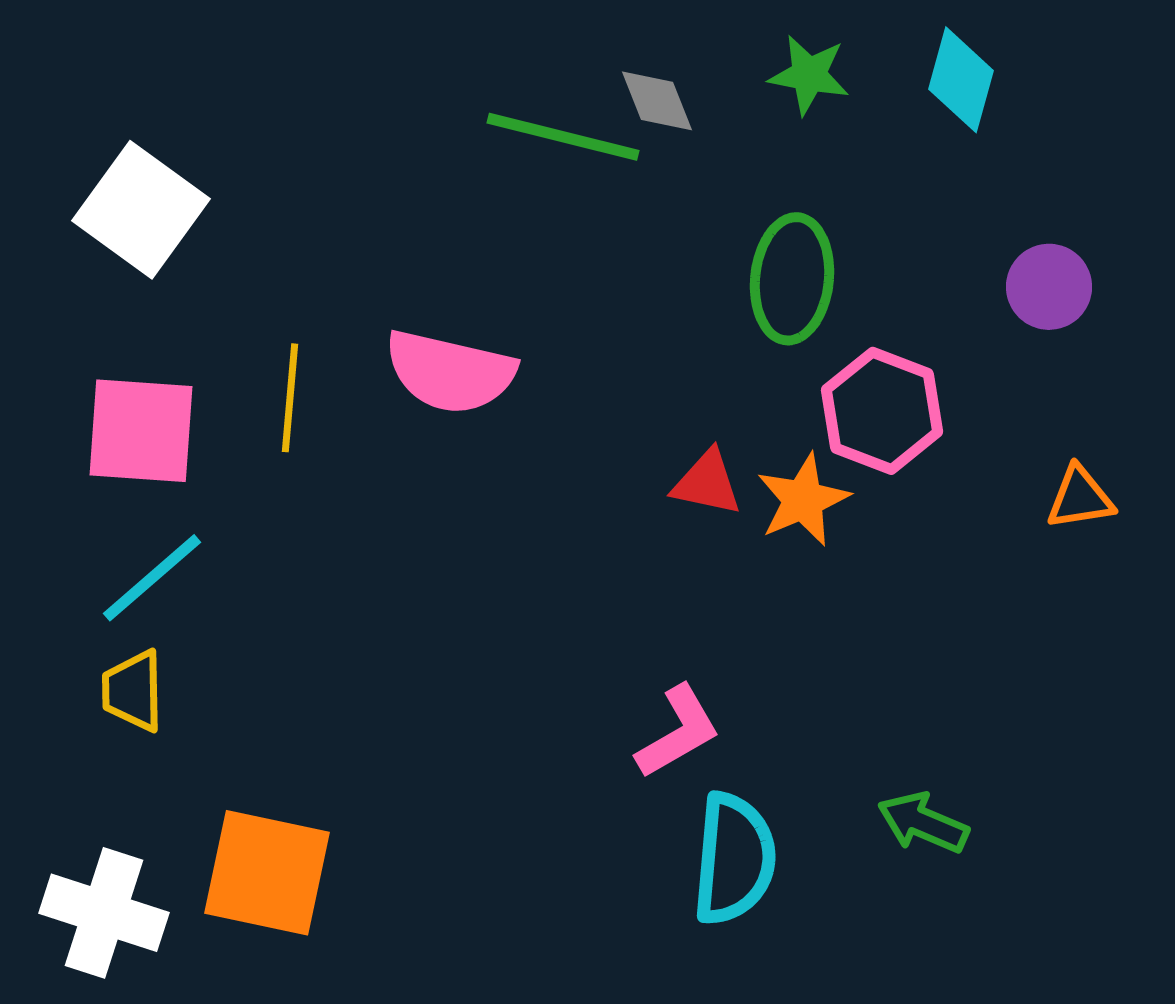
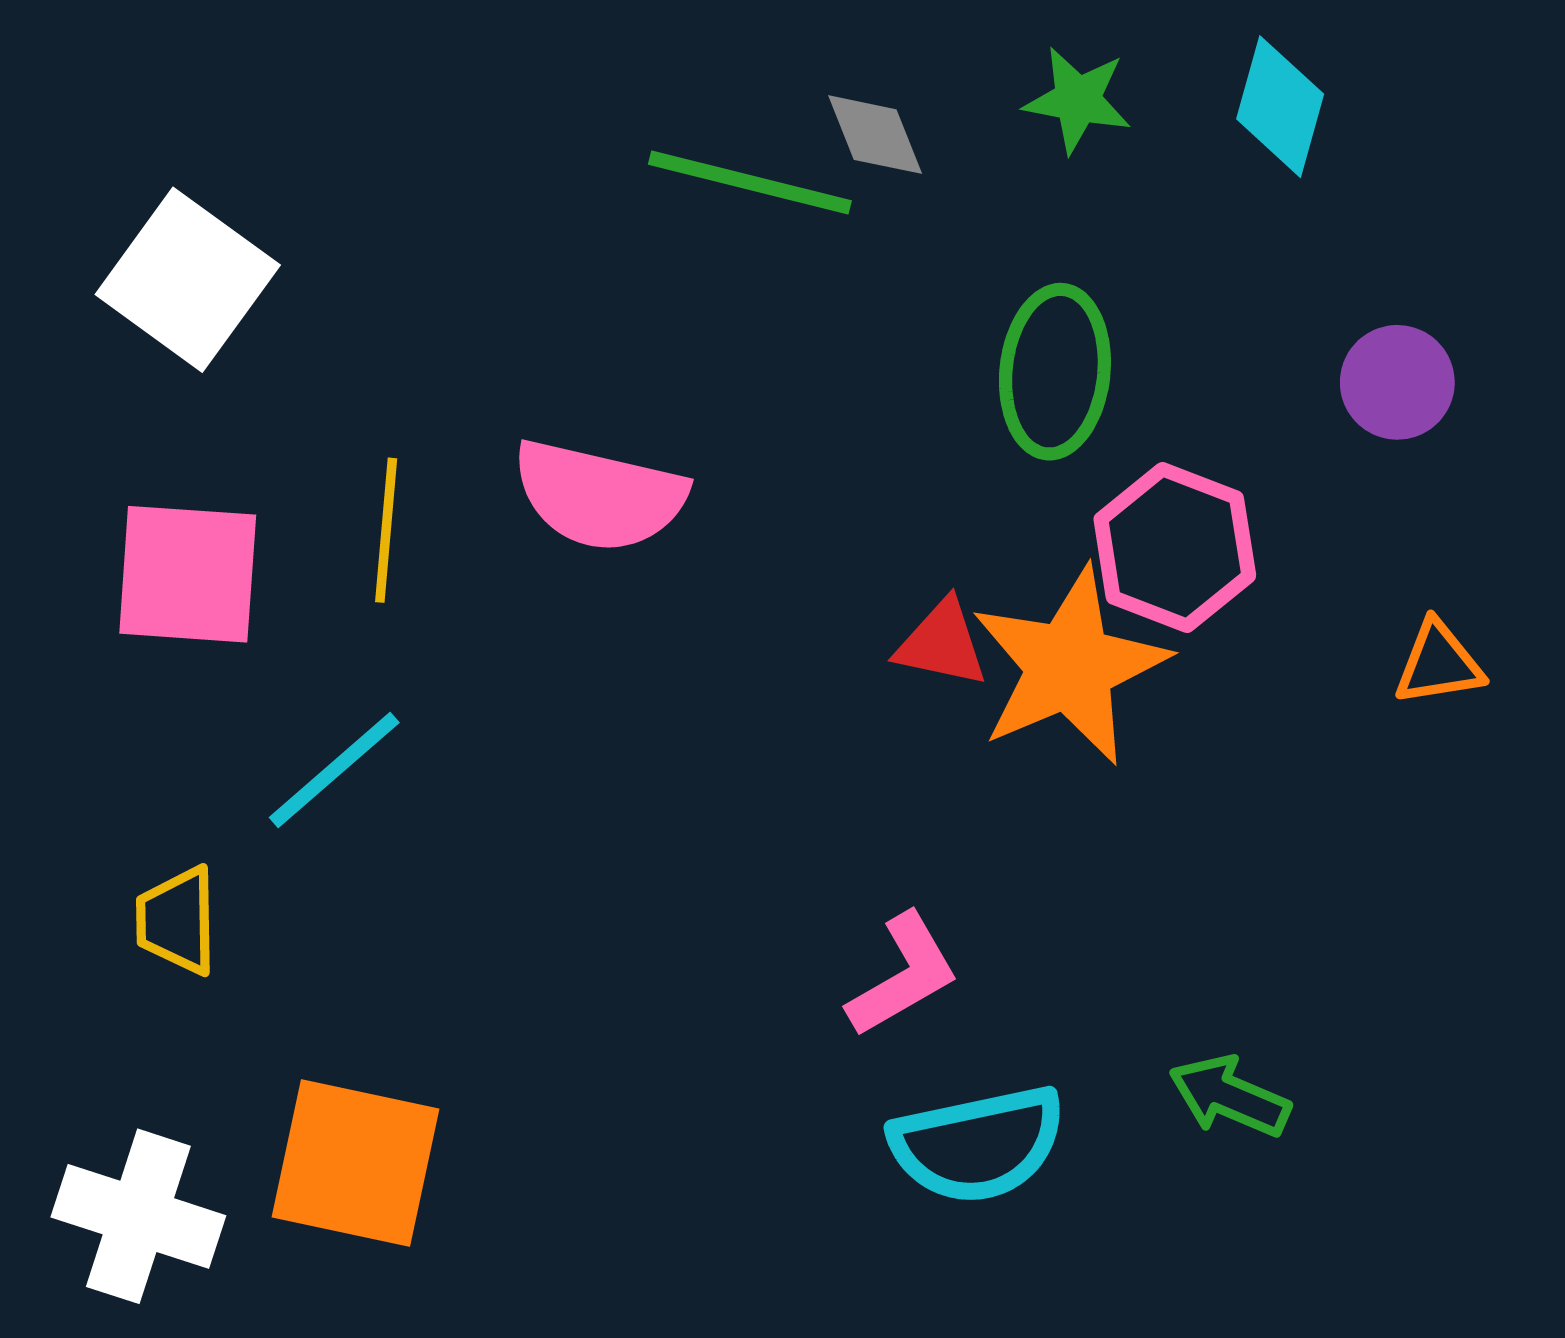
orange star: (803, 500) -> (1070, 666), size x1.6
cyan line: (152, 578) -> (334, 770), moved
cyan semicircle: (734, 859) -> (978, 1144), turned 73

